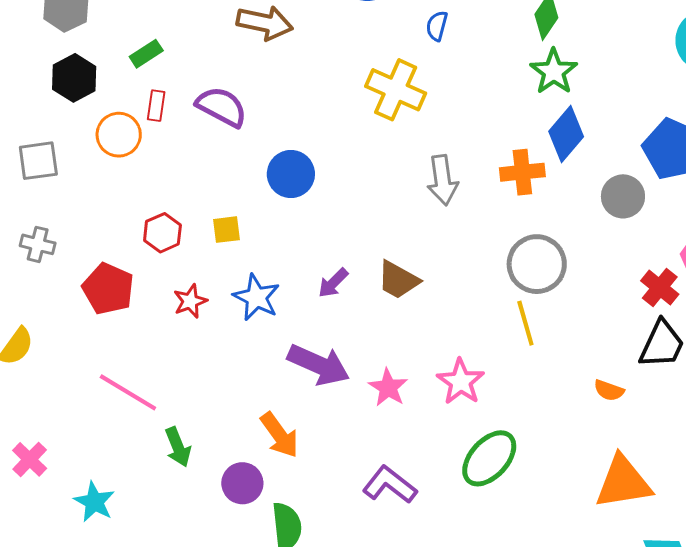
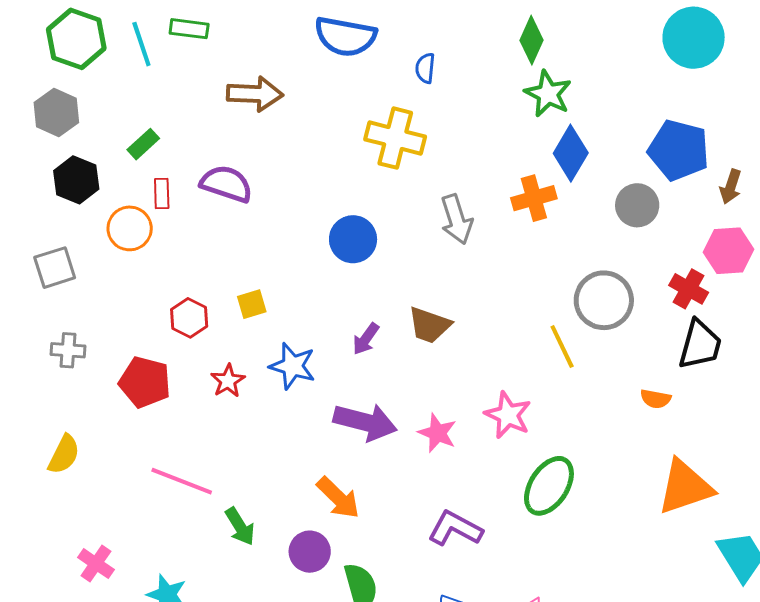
blue circle: (291, 174) -> (353, 239), moved
gray circle: (537, 264) -> (604, 300), moved

